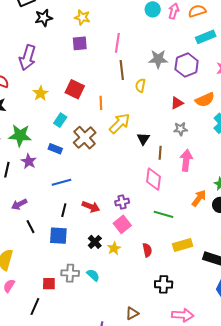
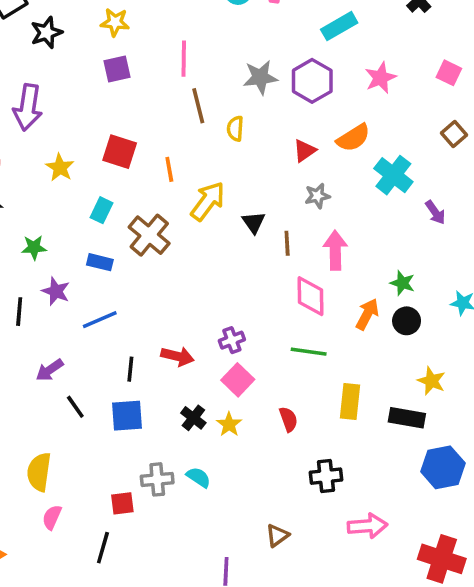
green star: (20, 135) -> (34, 247), size x0.6
pink diamond: (153, 179) -> (310, 296), moved
blue line: (62, 182) -> (100, 320), moved
yellow rectangle: (183, 245) -> (350, 402), turned -60

